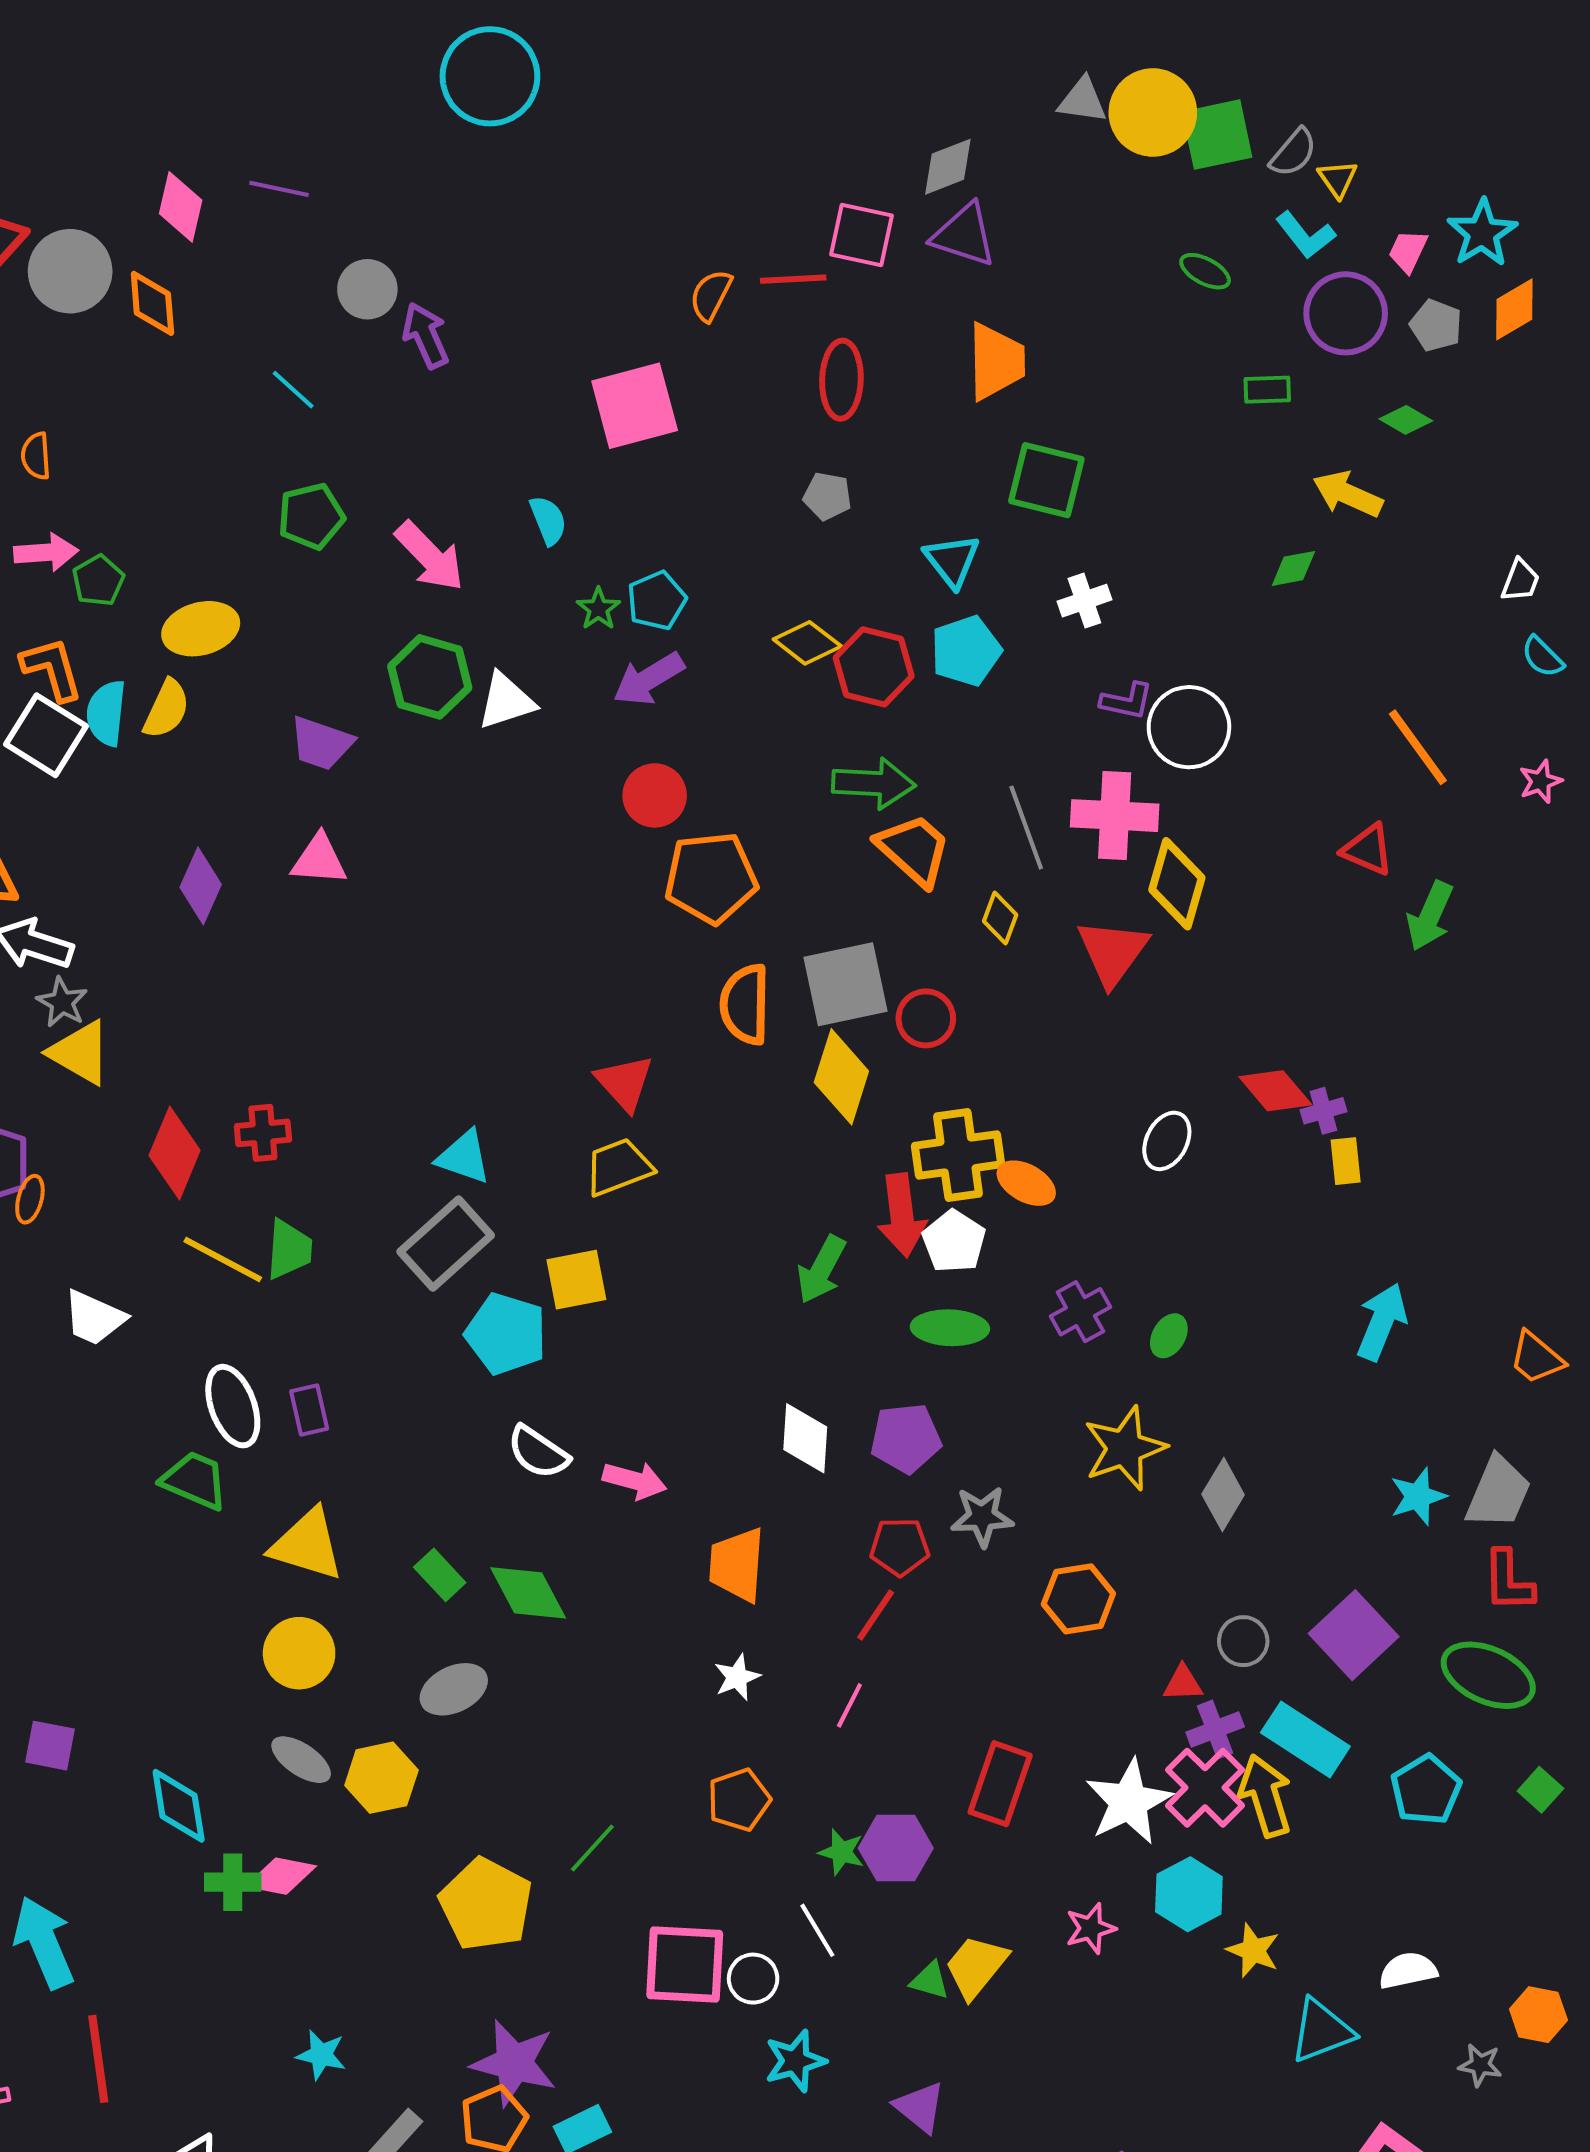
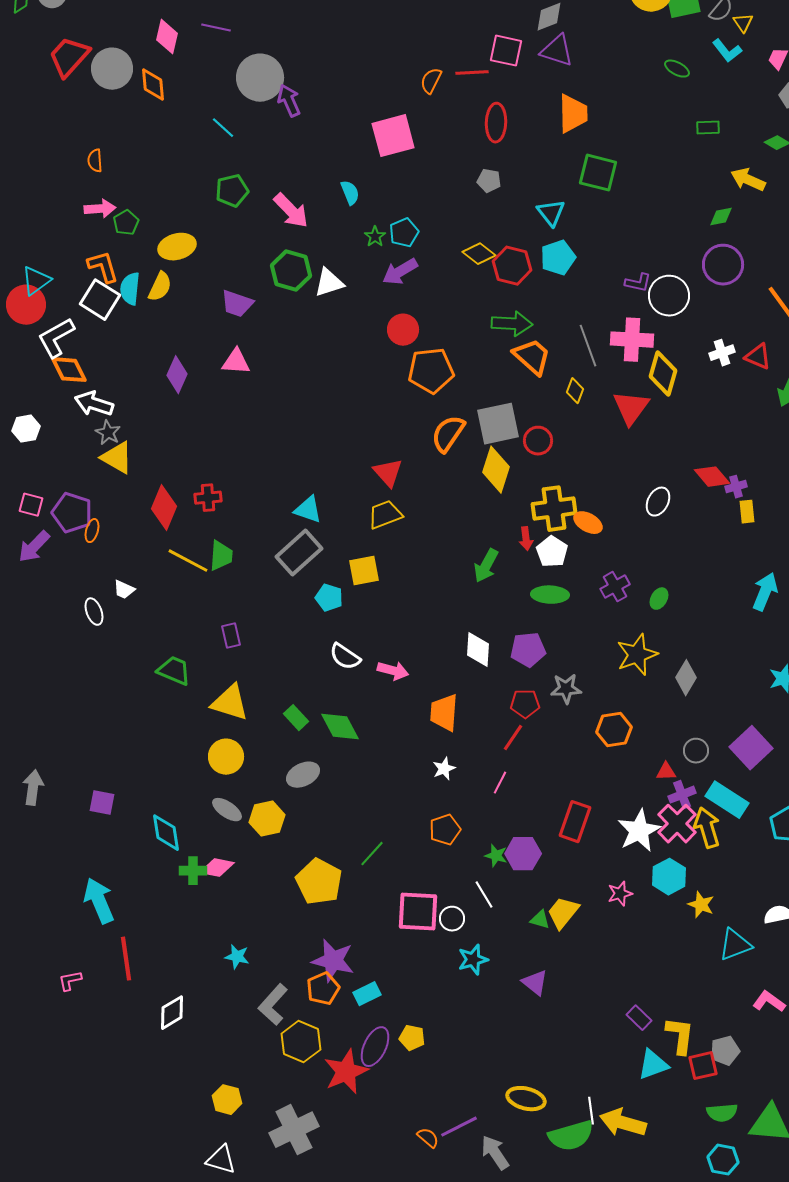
gray circle: (367, 289) -> (260, 78), size x1.6
purple circle: (1346, 313) -> (723, 265), moved
white cross: (1084, 601) -> (722, 353), moved
orange semicircle: (745, 1004) -> (448, 434), turned 33
red arrow: (902, 1215) -> (526, 539), size x0.6
white trapezoid: (94, 1318) -> (124, 590), size x0.7
cyan pentagon: (506, 1334) -> (329, 598), size x0.7
white ellipse: (233, 1406) -> (94, 612), moved, size x0.7

